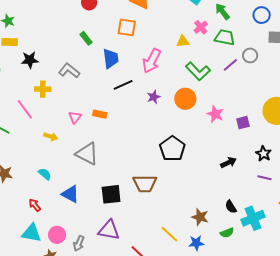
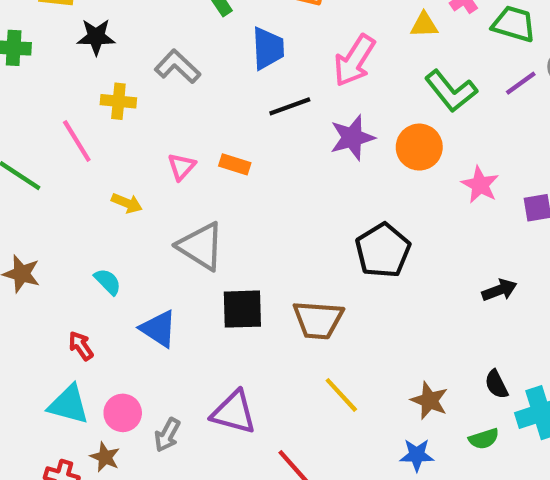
purple star: (154, 97) -> (352, 138), size x1.5
black square: (111, 194) -> (242, 309), moved
yellow line: (169, 234) -> (341, 395), moved

